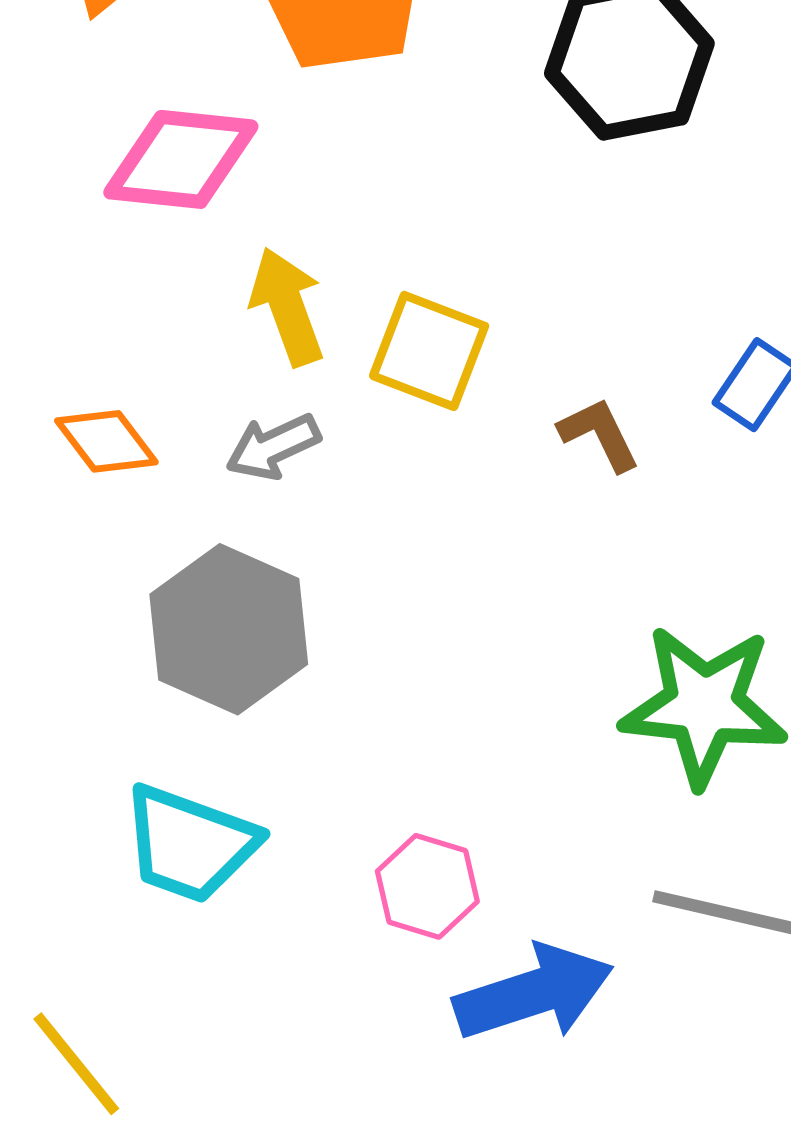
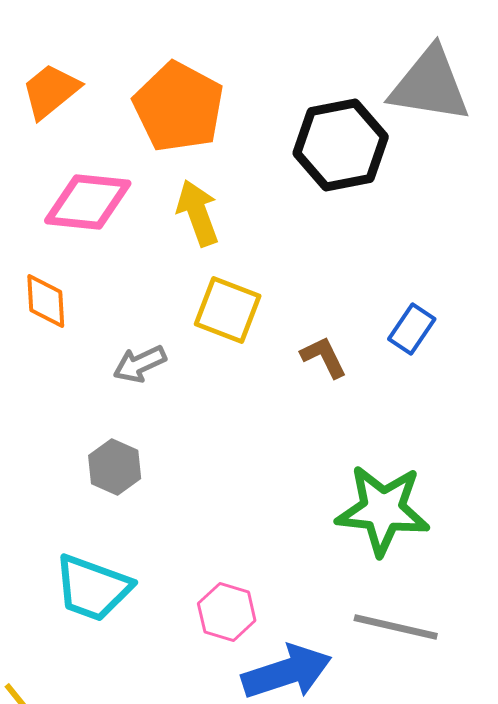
yellow arrow: (287, 307) -> (198, 213), moved
orange diamond: (106, 441) -> (46, 301), moved, turned 34
gray hexagon: (229, 629) -> (115, 467), size x0.6

